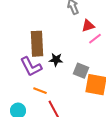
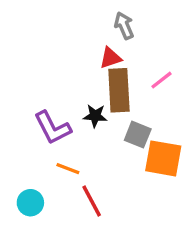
red triangle: (88, 26) -> (110, 58), moved
brown rectangle: (37, 44) -> (119, 90), moved

